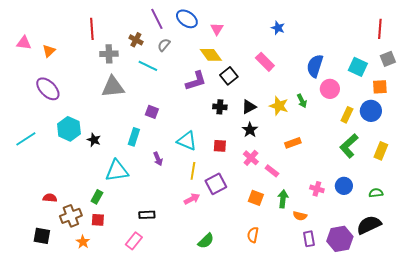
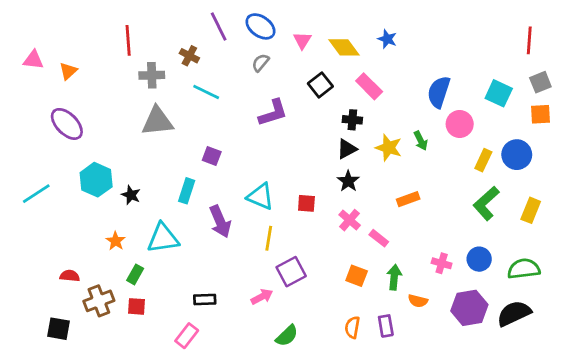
gray semicircle: (164, 45) -> (260, 63), moved
yellow diamond: (211, 55) -> (344, 47), moved
black square: (229, 76) -> (320, 85), moved
orange square: (380, 87) -> (540, 114), moved
black cross: (220, 107) -> (352, 120), moved
purple arrow: (158, 159) -> (220, 221), size x1.6
purple square: (216, 184) -> (291, 272), moved
green semicircle: (376, 193) -> (524, 269), size x1.6
pink arrow: (192, 199) -> (262, 297), moved
purple rectangle: (309, 239) -> (386, 326), moved
purple hexagon: (340, 239) -> (469, 308), moved
orange star: (83, 242) -> (116, 241), moved

